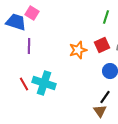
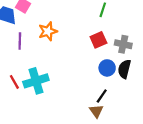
orange star: (78, 50) -> (48, 31), moved
cyan cross: (44, 83) -> (36, 81), turned -35

